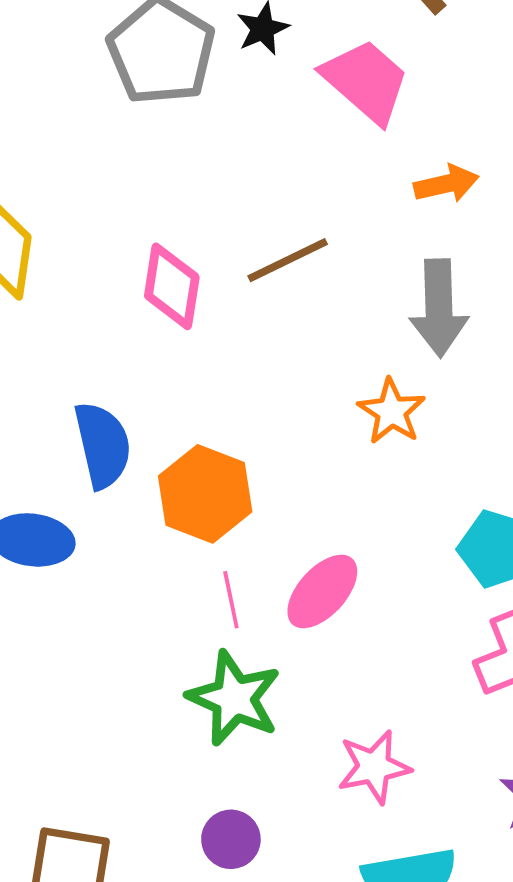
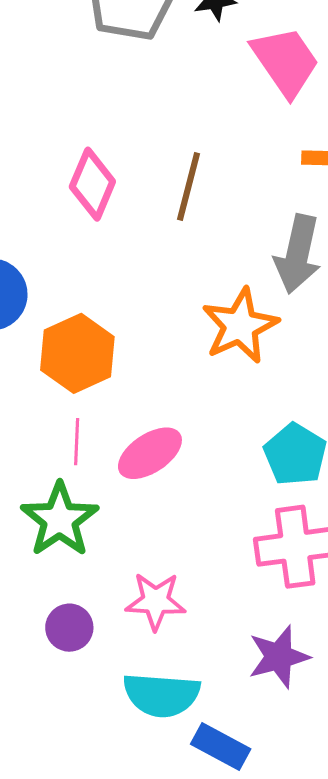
brown line: (288, 260) -> (189, 186), turned -64
orange star: (392, 411) -> (240, 326), size x1.4
purple circle: (231, 839) -> (69, 628), moved

